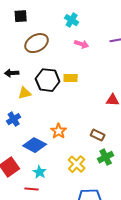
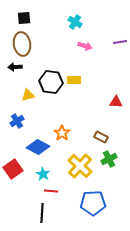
brown ellipse: (37, 43) -> (22, 44), moved, turned -70
black arrow: (12, 73) -> (15, 67), moved
yellow cross: (77, 164) -> (80, 166), size x1.4
red line: (32, 189) -> (51, 191), moved

